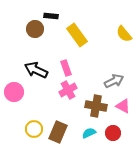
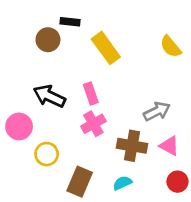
yellow circle: (34, 129) -> (47, 154), moved
red circle: (113, 133) -> (177, 182), moved

